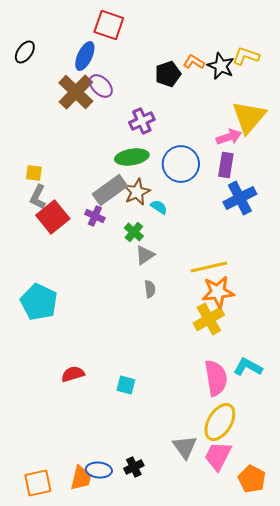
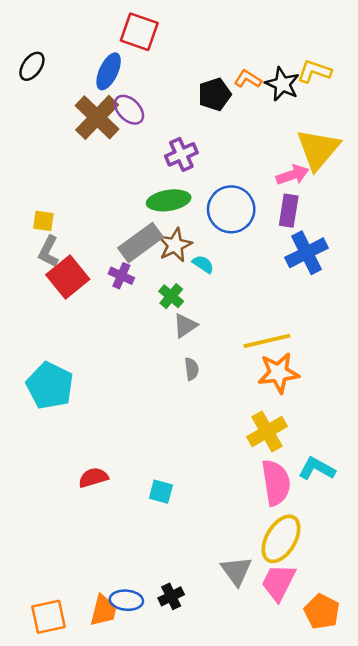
yellow cross: (209, 319) -> (267, 432), moved

